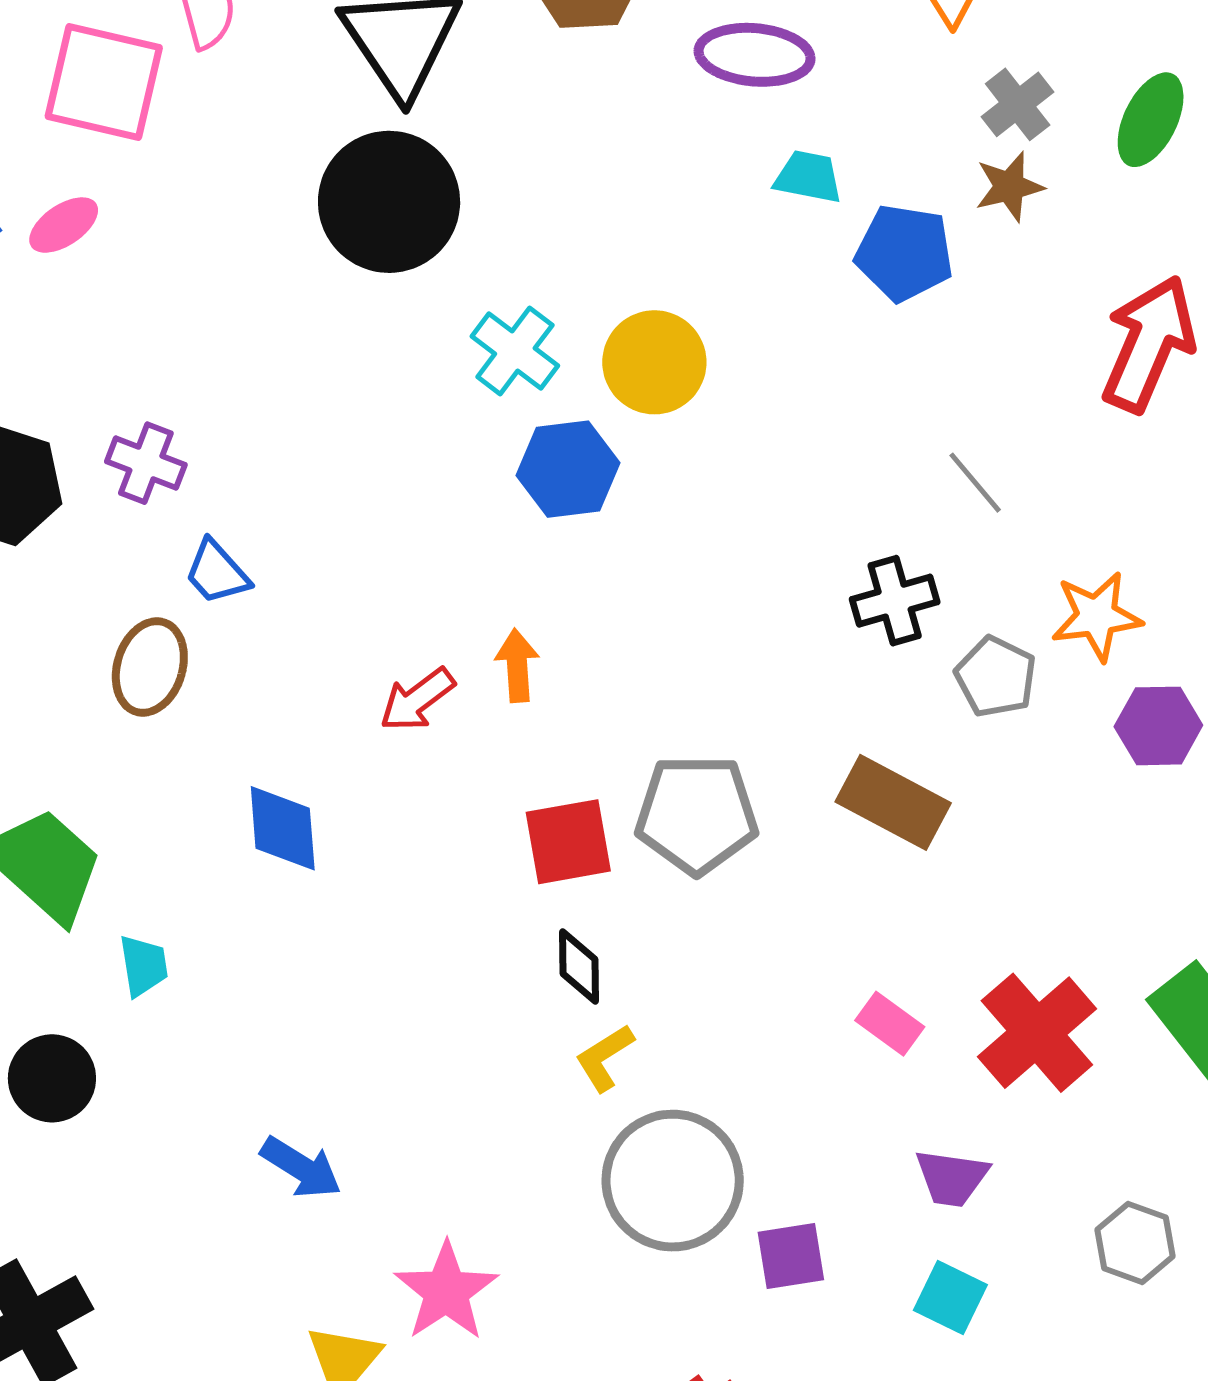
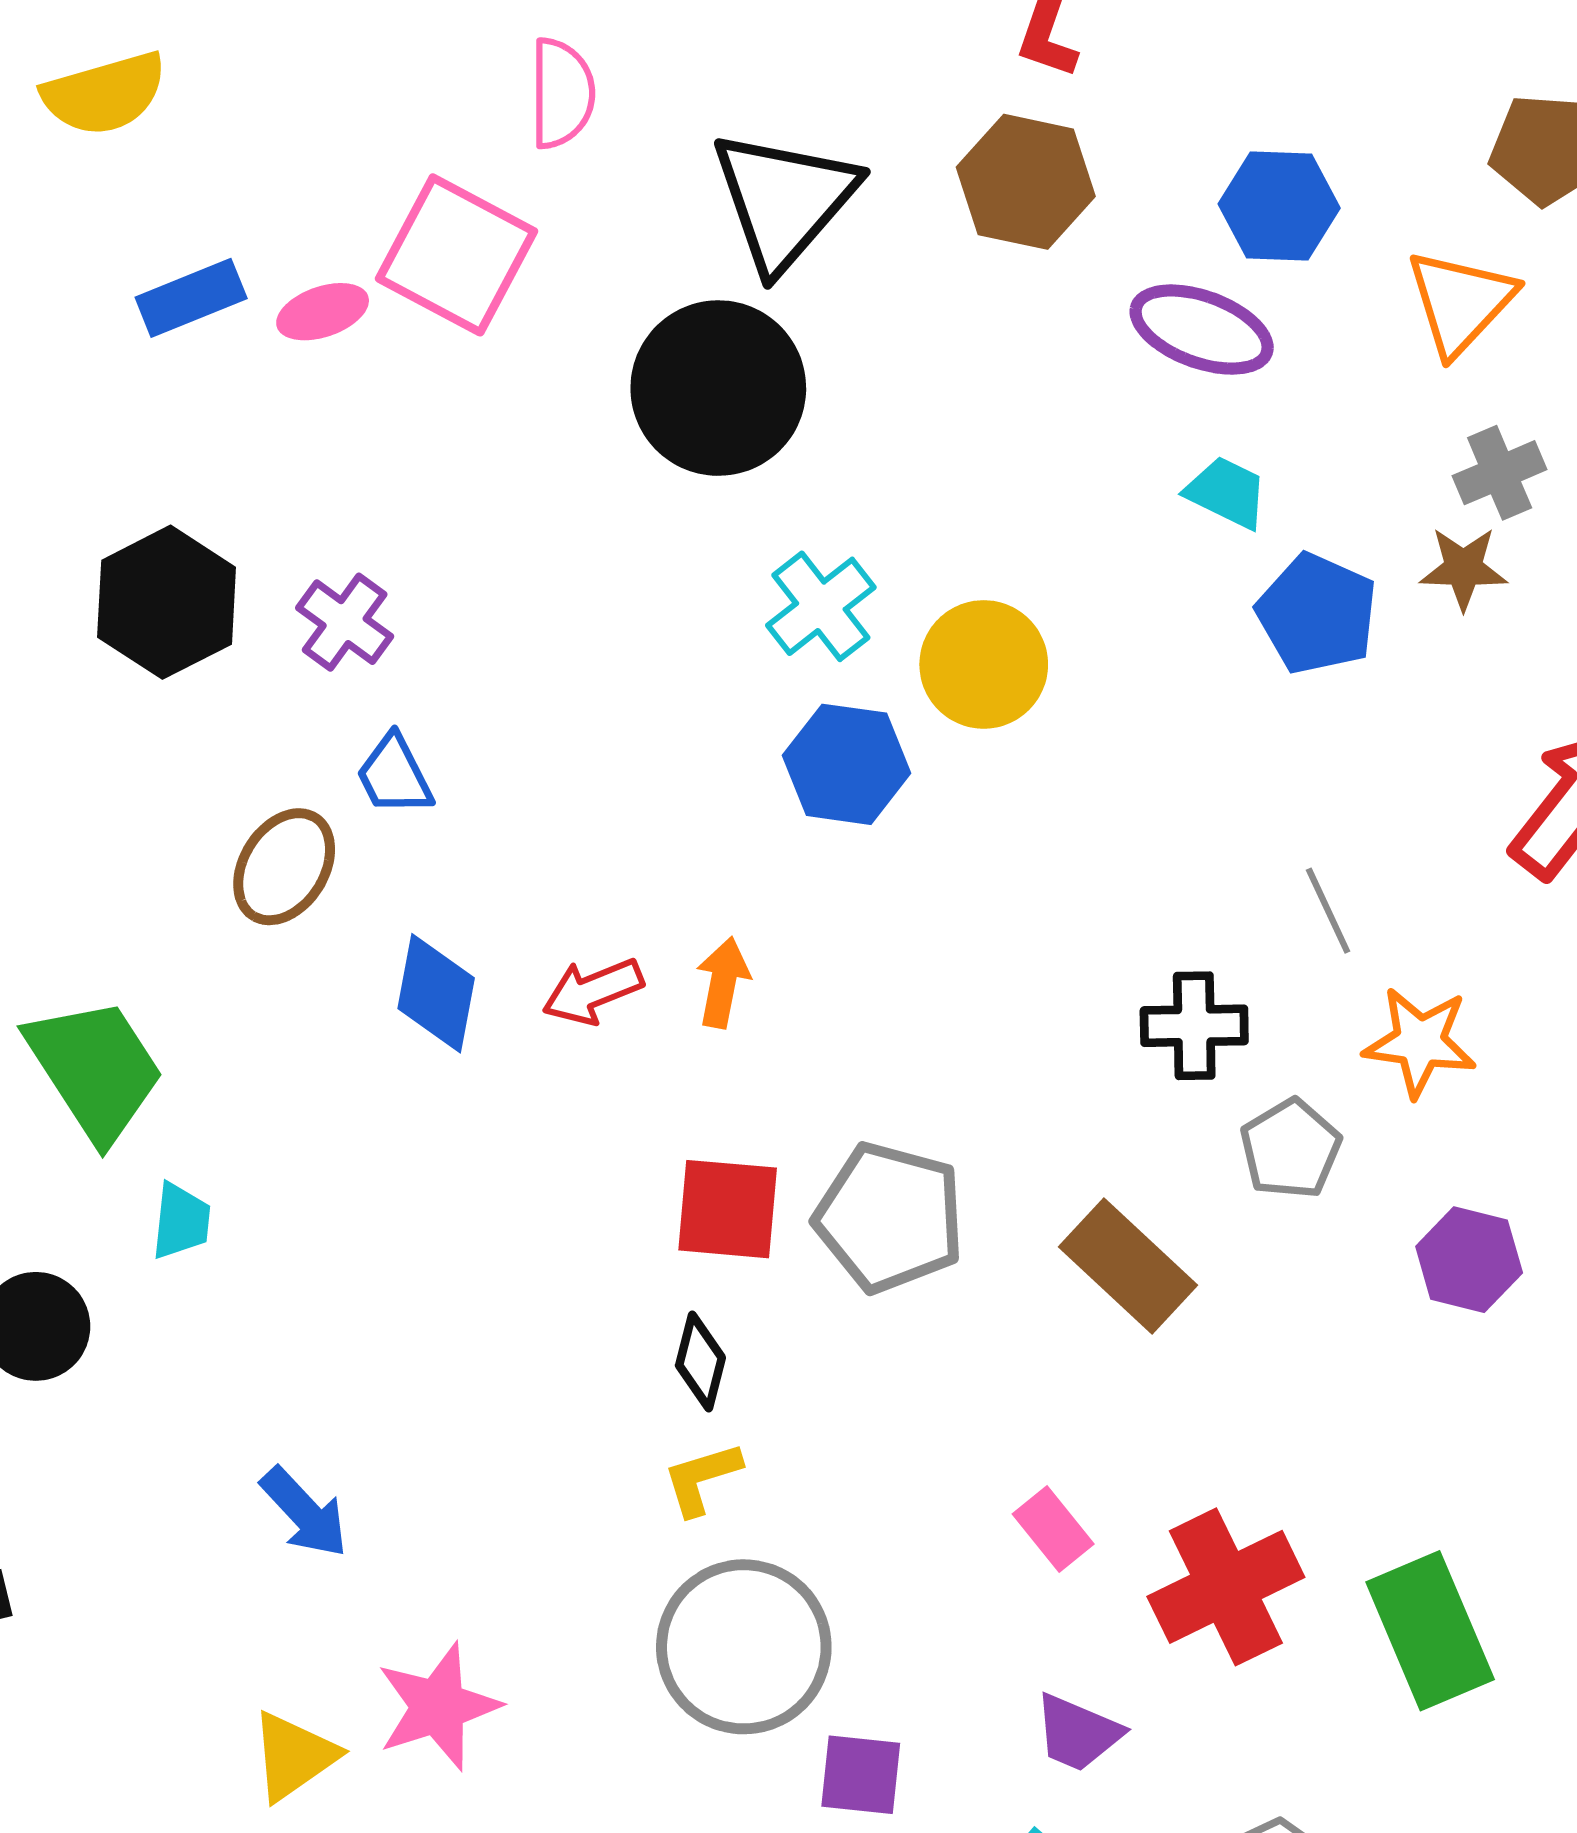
pink square: (104, 82) -> (456, 255), moved
orange star: (1097, 616) -> (1420, 1042), moved
blue diamond: (283, 828) -> (436, 993), moved

